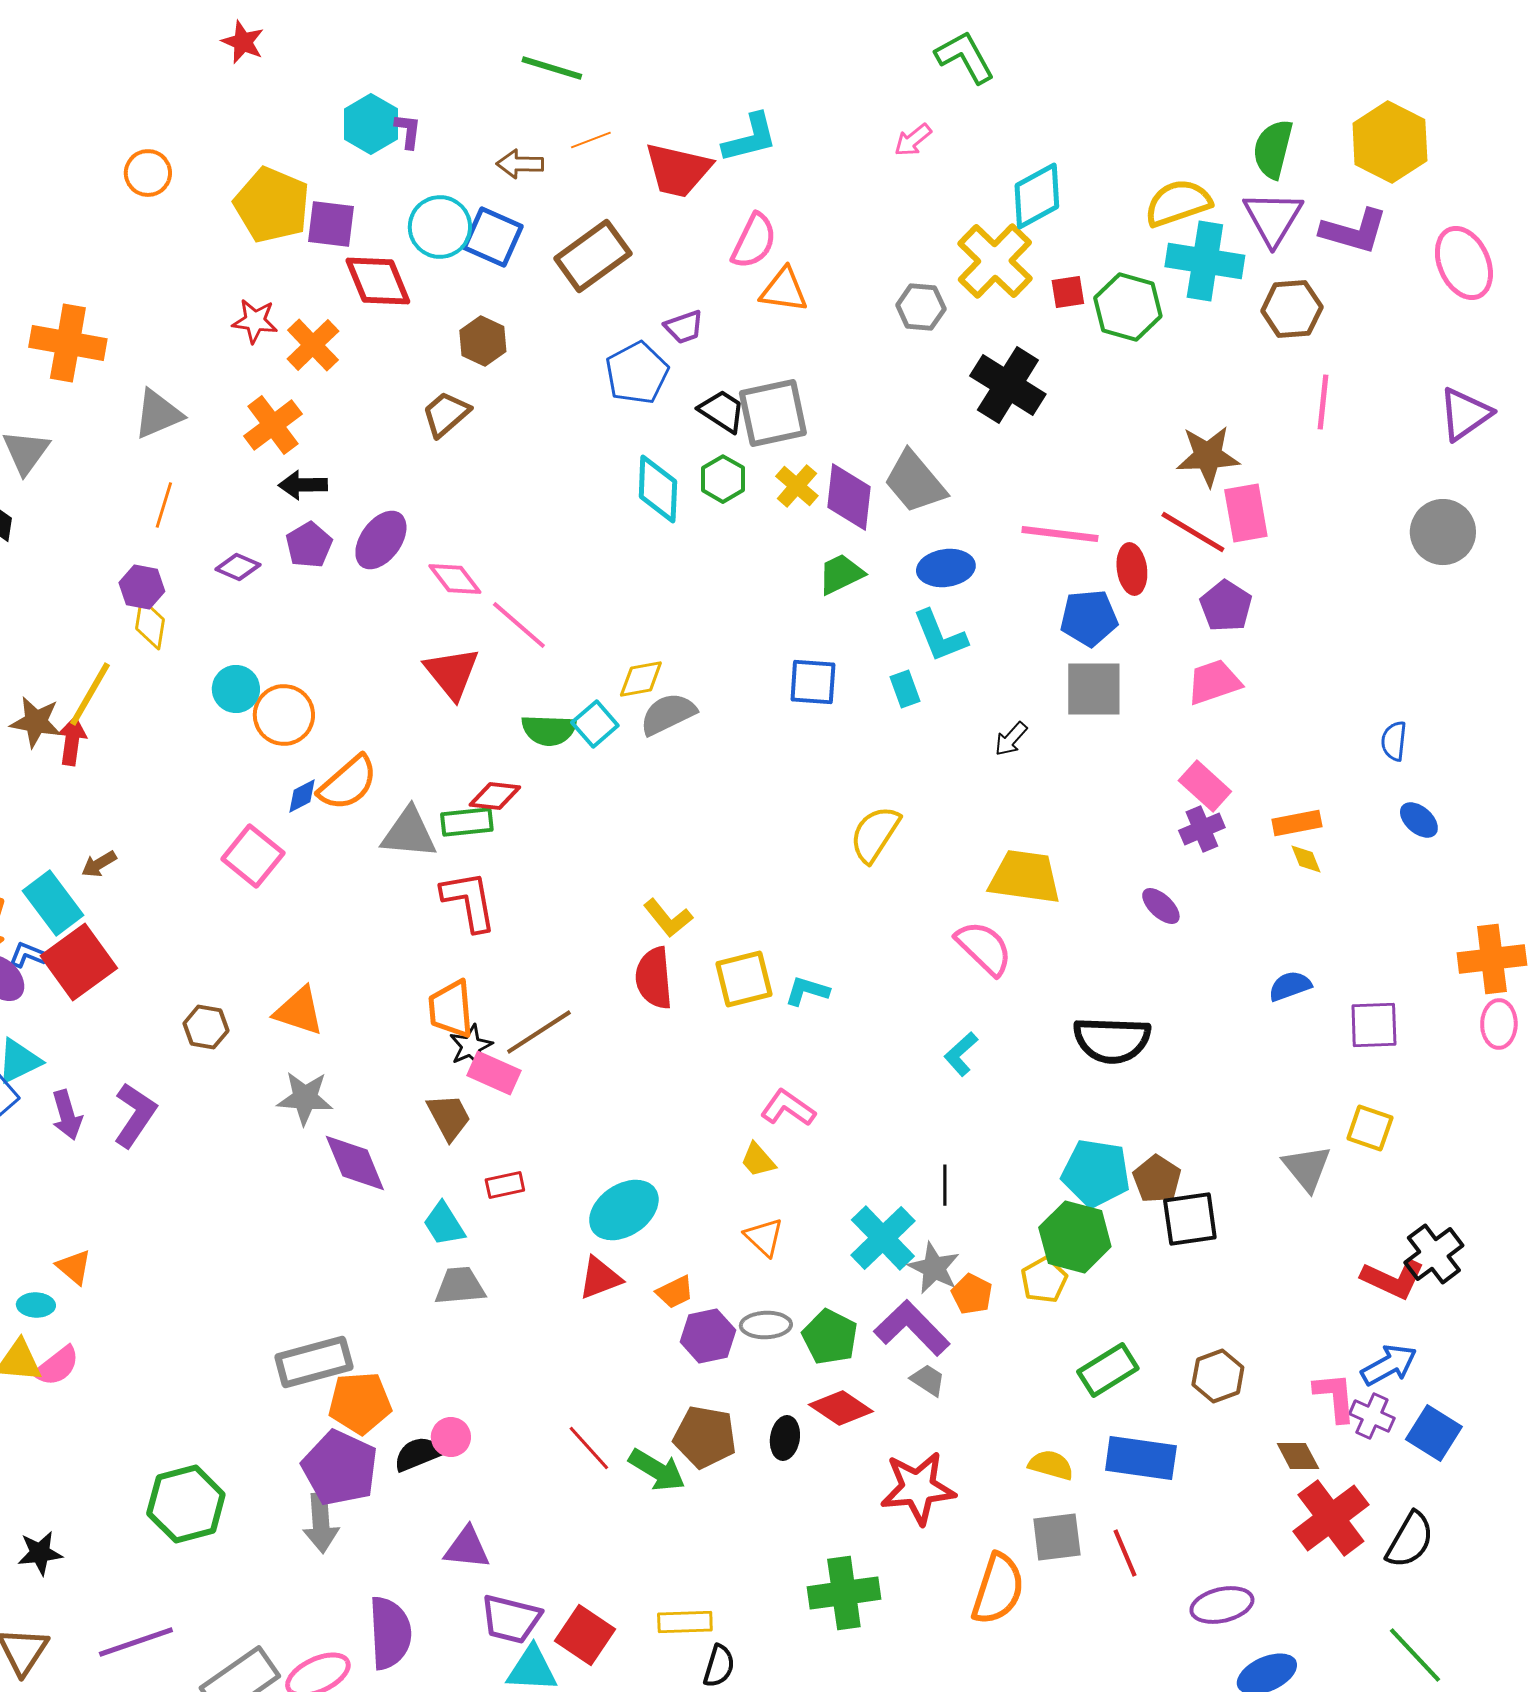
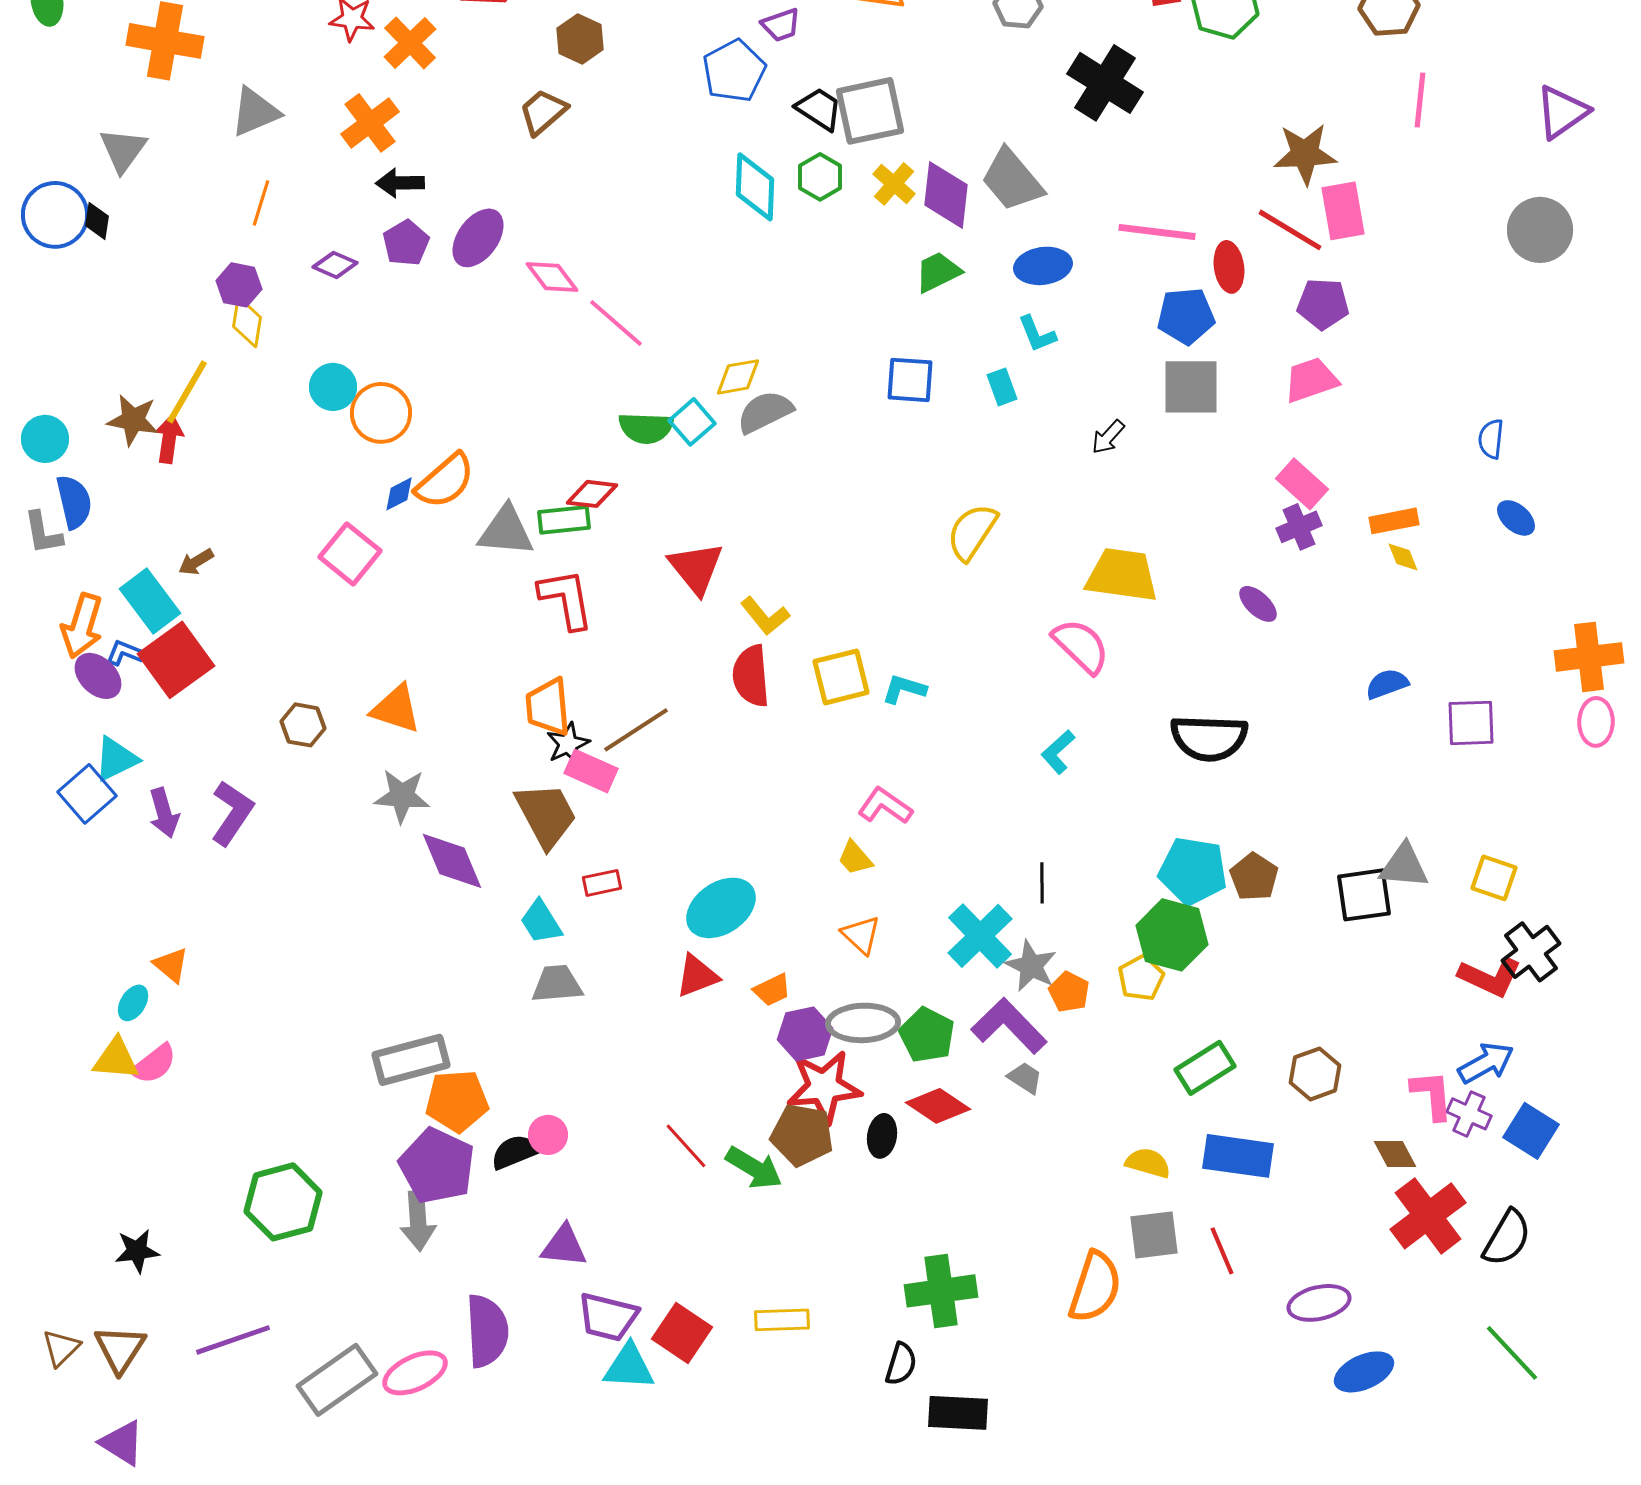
purple pentagon: (1226, 606) -> (1323, 304), turned -30
cyan L-shape: (940, 636) -> (1037, 334), size x0.7
red triangle: (452, 673) -> (696, 568), moved
brown trapezoid: (449, 1117) -> (546, 815), size x1.4
yellow square: (1370, 1128) -> (1494, 878), moved
gray triangle: (1307, 1168) -> (1404, 866), turned -46
black square: (1190, 1219) -> (1364, 895), moved
cyan ellipse: (36, 1305) -> (133, 1003), turned -60
gray ellipse: (766, 1325) -> (863, 1023), size x1.4
red star: (918, 1488) -> (824, 1087), moved
black semicircle: (719, 1666) -> (901, 1364), moved

